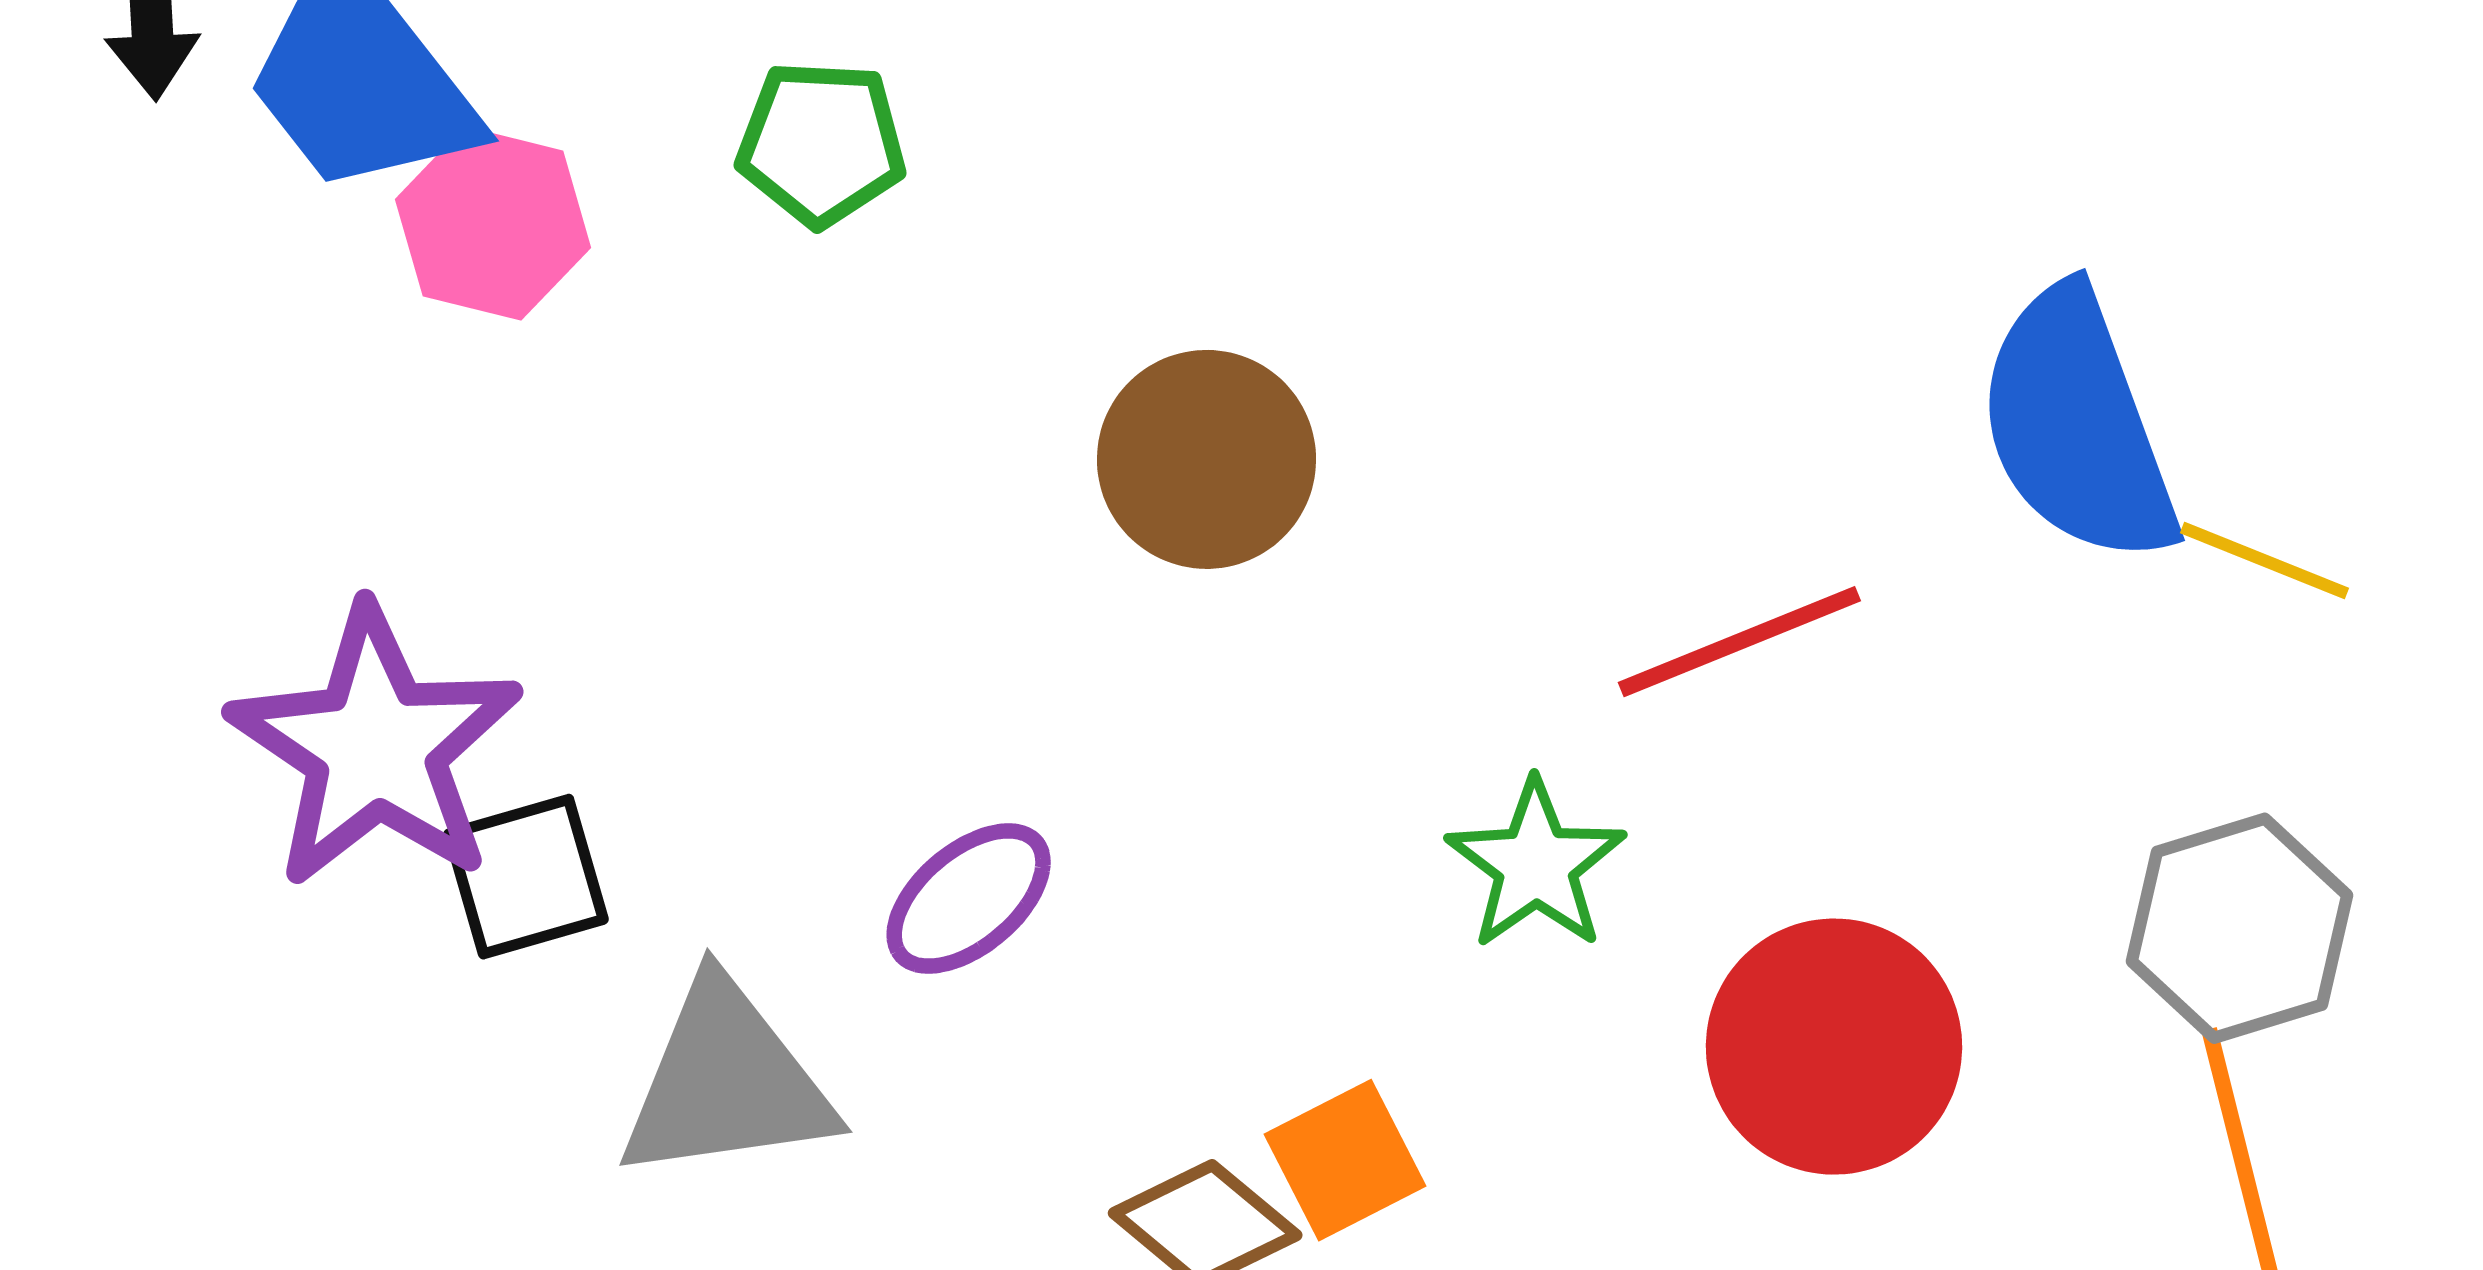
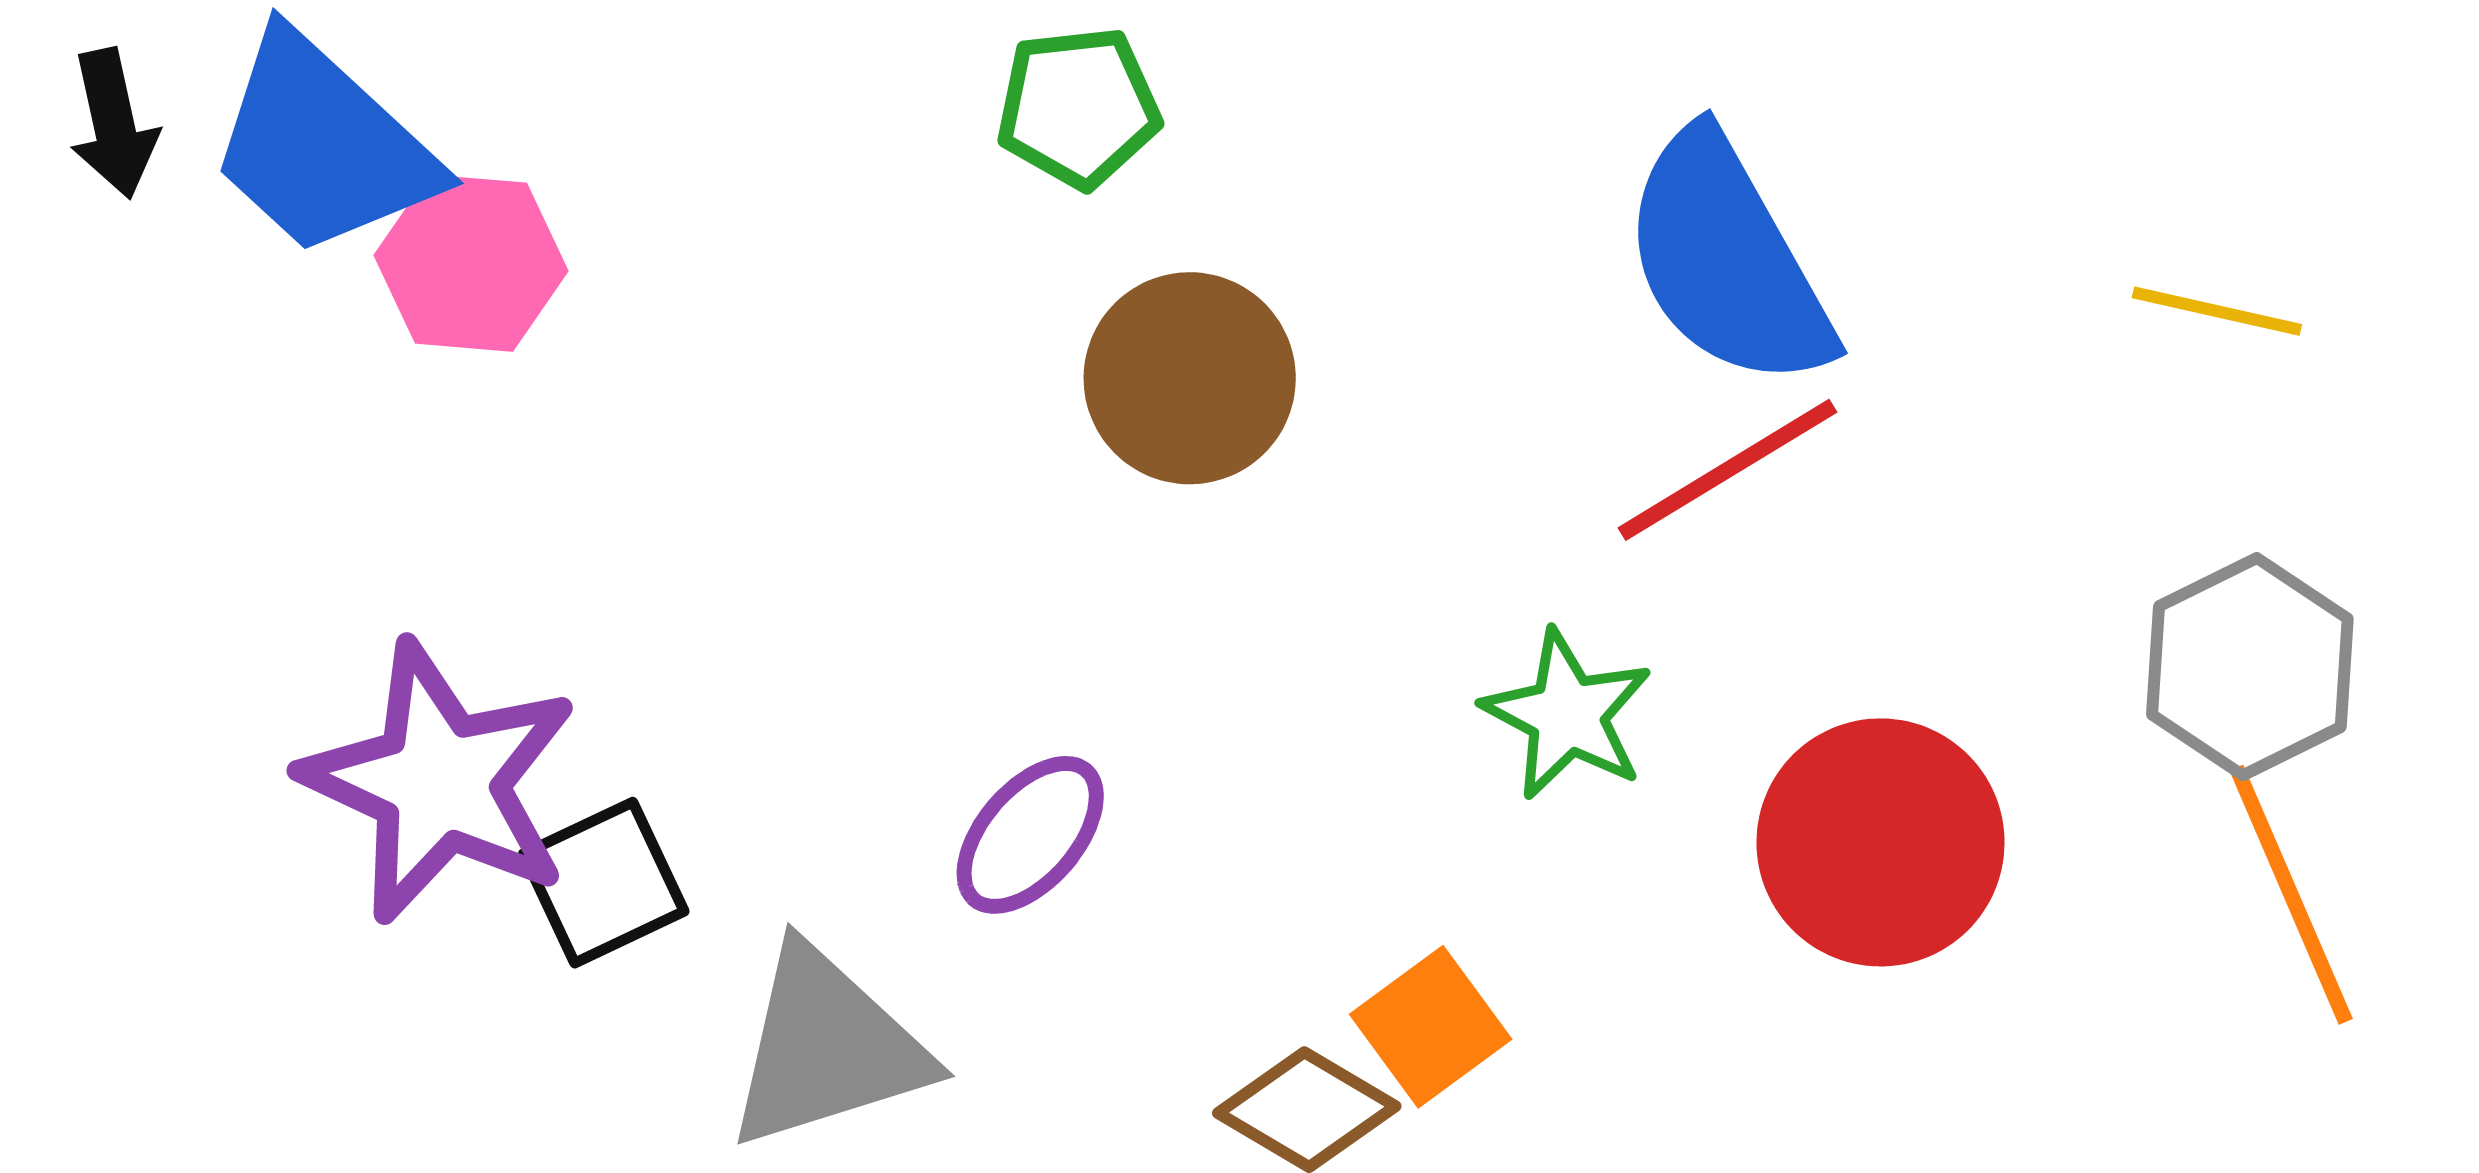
green pentagon: (821, 143) -> (1078, 107), moved
blue semicircle: (2077, 426) -> (1727, 260), moved

